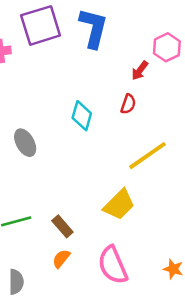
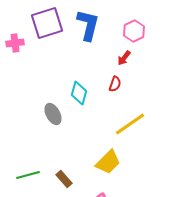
pink hexagon: (167, 47) -> (134, 31), moved
gray ellipse: (25, 143) -> (53, 114), moved

